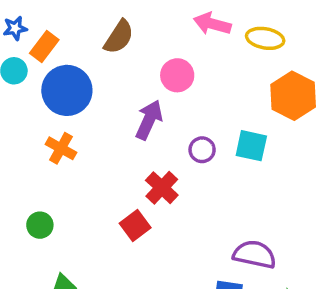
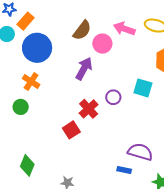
pink arrow: (212, 24) -> (124, 29), moved
brown semicircle: (119, 37) -> (82, 30), moved
purple circle: (202, 150) -> (113, 97), moved
green circle: (40, 225) -> (21, 107), moved

